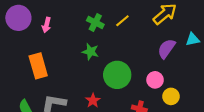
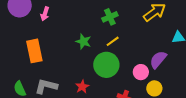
yellow line: (122, 21) -> (113, 41), moved
green cross: (95, 22) -> (110, 17), moved, turned 35
purple semicircle: (166, 49) -> (158, 60), moved

